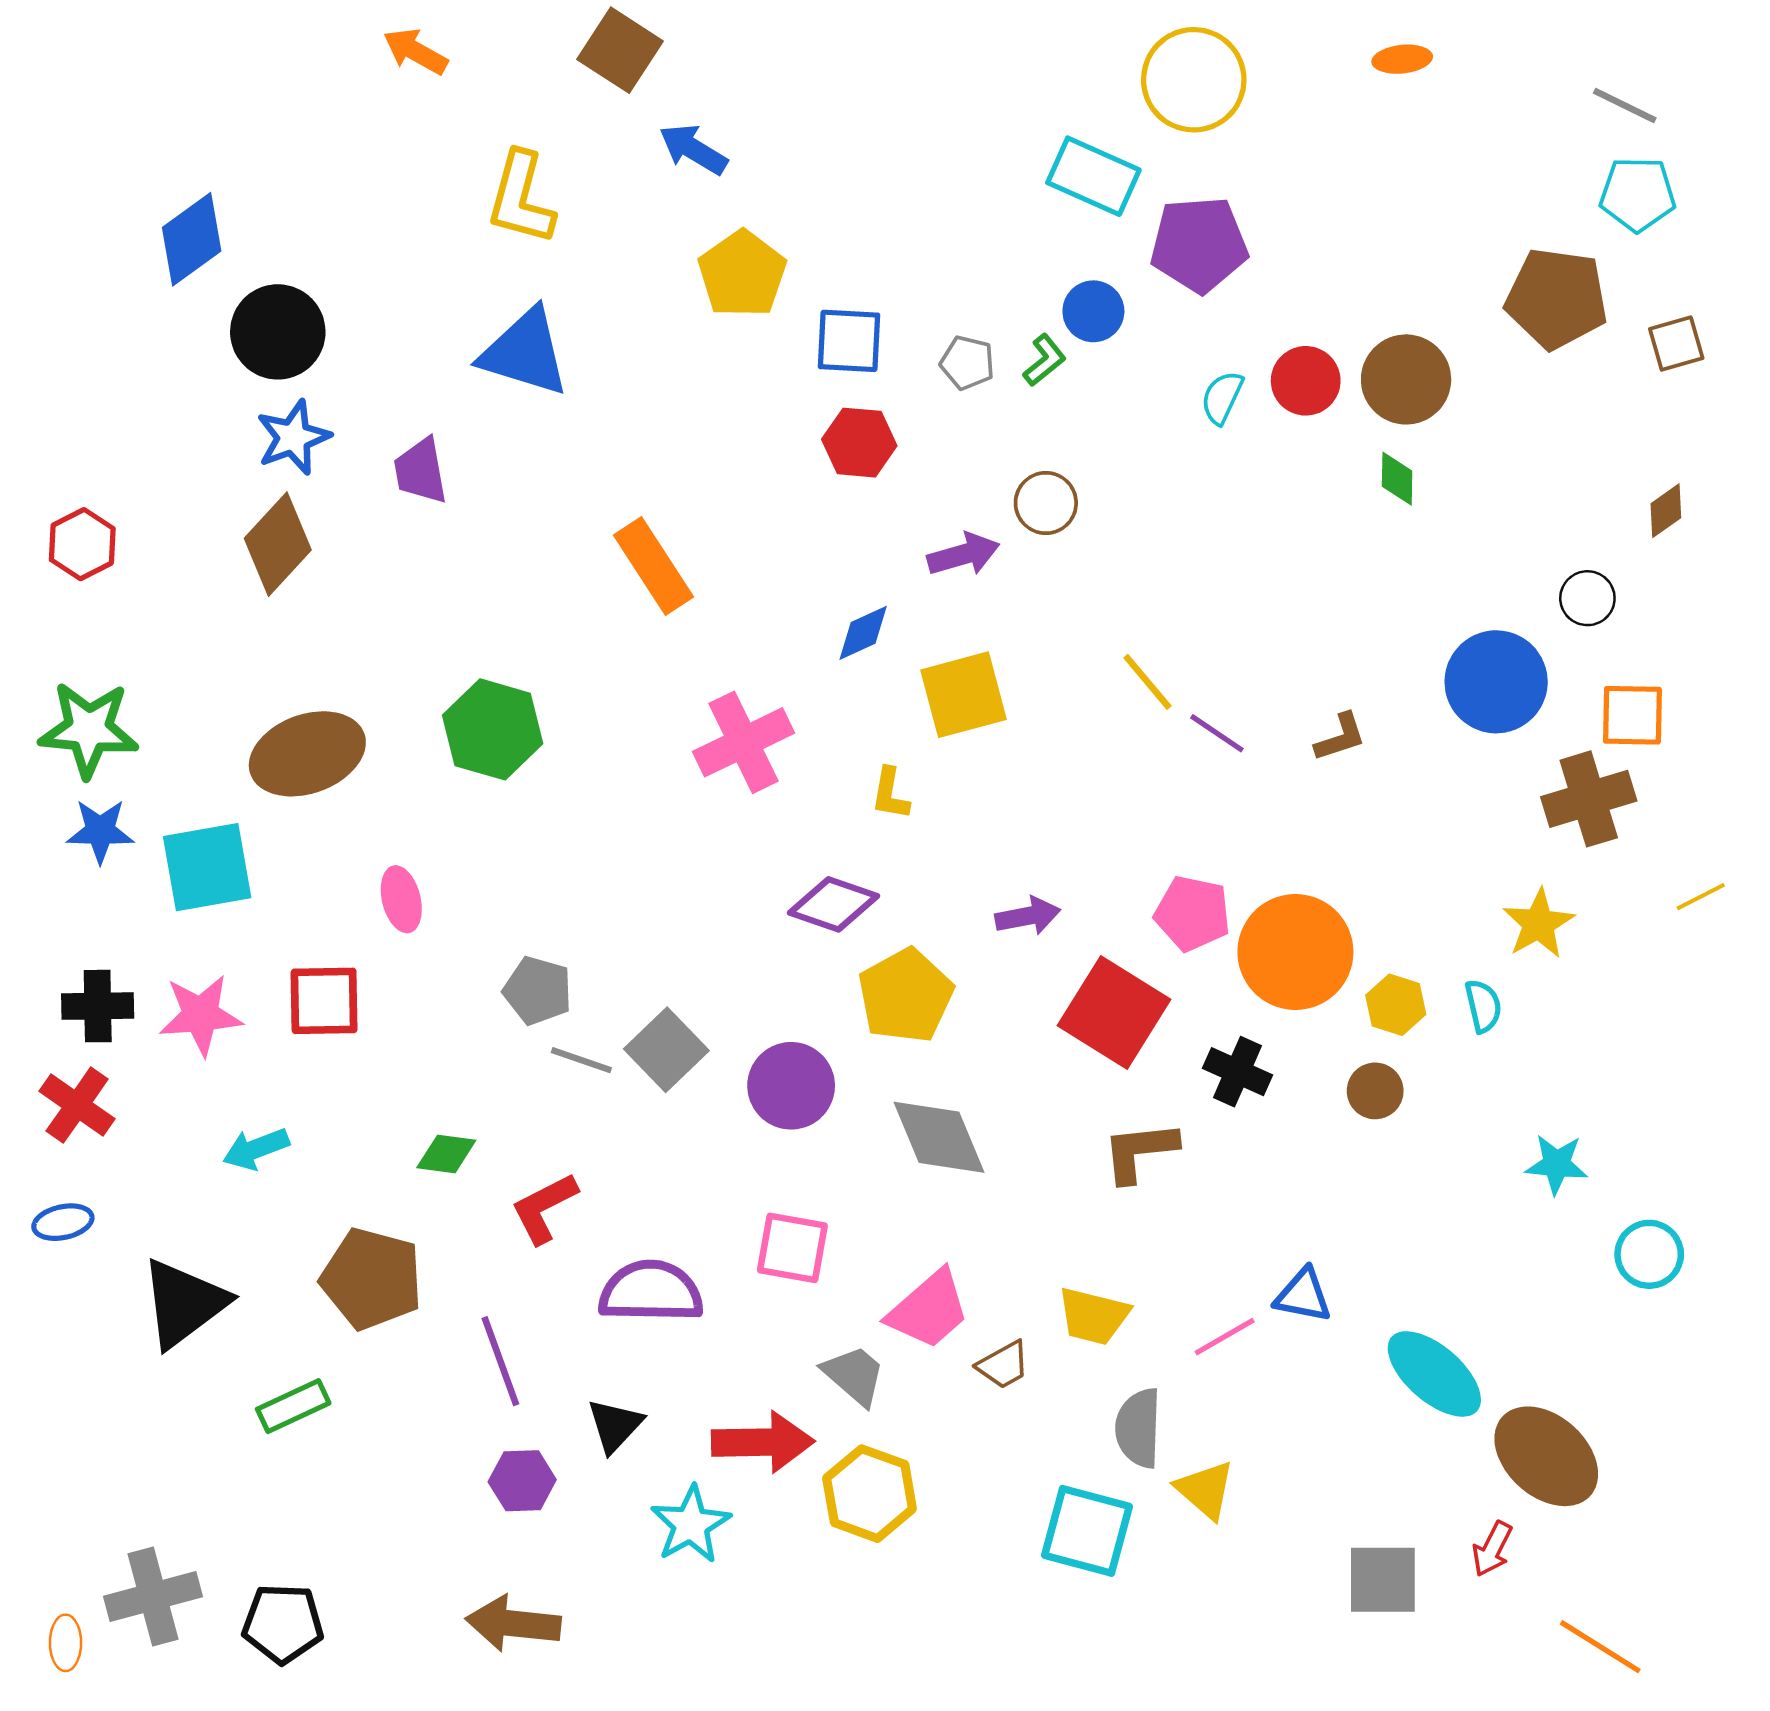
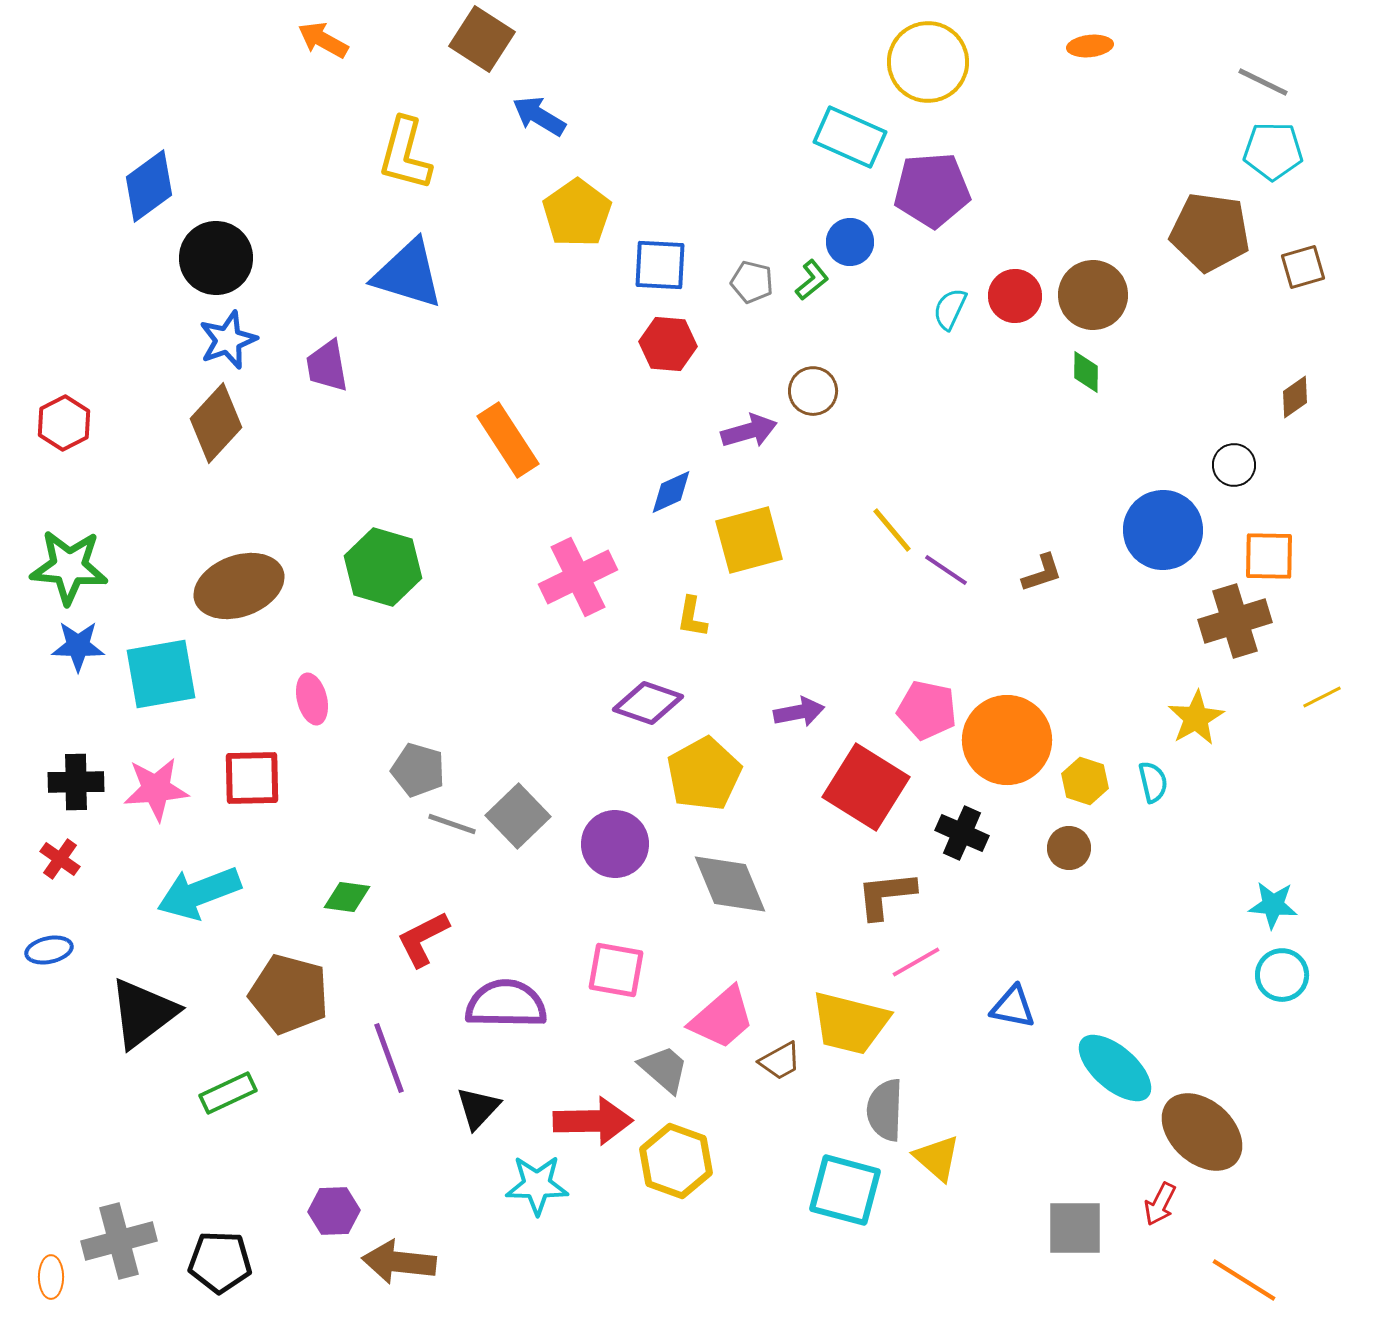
red cross: (77, 1105) -> (60, 859), size x0.7
cyan arrow: (256, 1149) -> (199, 893), size x1.6
cyan star: (1557, 1164) -> (1273, 905), moved
yellow trapezoid: (1093, 1316) -> (850, 1023), size x1.4
pink line: (1225, 1337) -> (916, 962), moved
purple hexagon: (522, 1481) -> (334, 1211), moved
cyan star: (691, 1524) -> (537, 1185), turned 30

